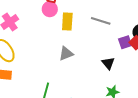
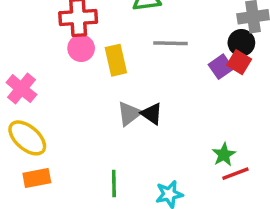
black triangle: (108, 63) -> (152, 114), moved

